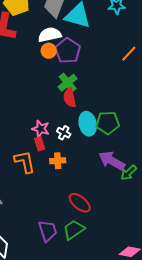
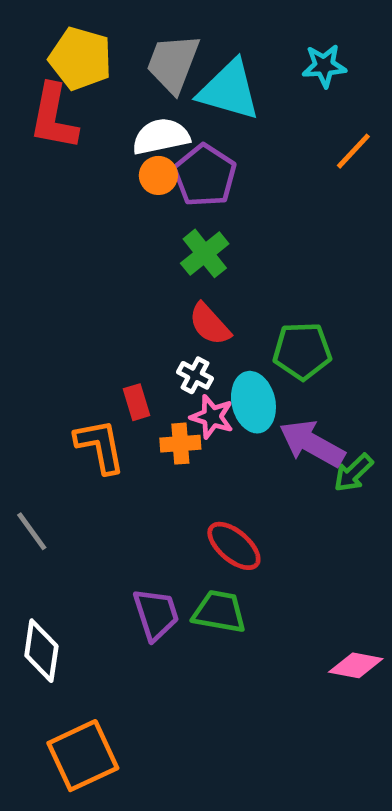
orange line: (129, 54) -> (353, 151), moved
red semicircle: (70, 98) -> (210, 324), moved, turned -30
cyan ellipse: (88, 124) -> (253, 402), moved
pink star: (41, 129) -> (212, 417), moved
green trapezoid: (74, 230) -> (219, 612), turned 45

